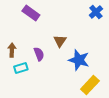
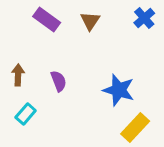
brown triangle: (60, 41) -> (90, 21), moved
cyan rectangle: (21, 68) -> (26, 114), moved, turned -32

